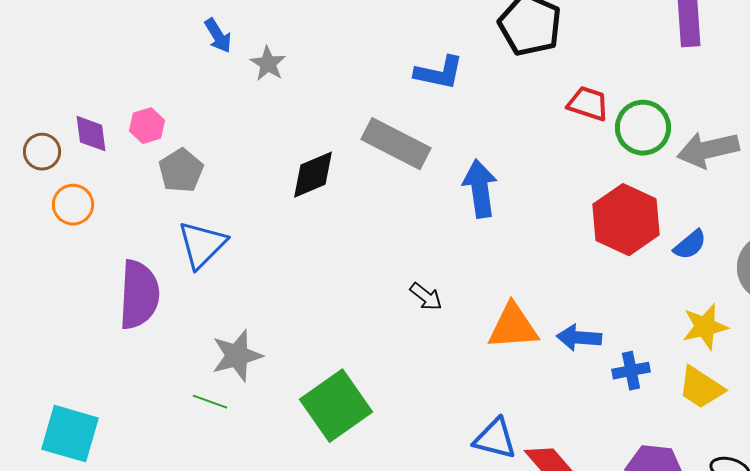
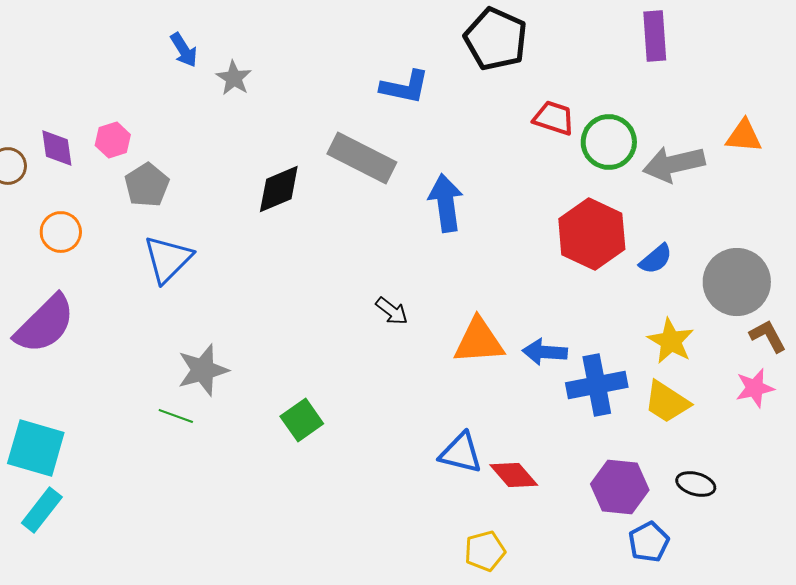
orange circle: (73, 205) -> (61, 232), moved
purple semicircle: (139, 295) -> (45, 324), moved, turned 42
yellow star: (705, 327) -> (671, 341), turned -30
blue cross: (631, 371) -> (597, 385), size x1.6
green square: (336, 406) -> (302, 420), size x0.6

